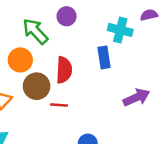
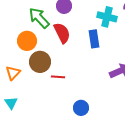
red semicircle: (64, 70) -> (62, 33), moved, turned -30

